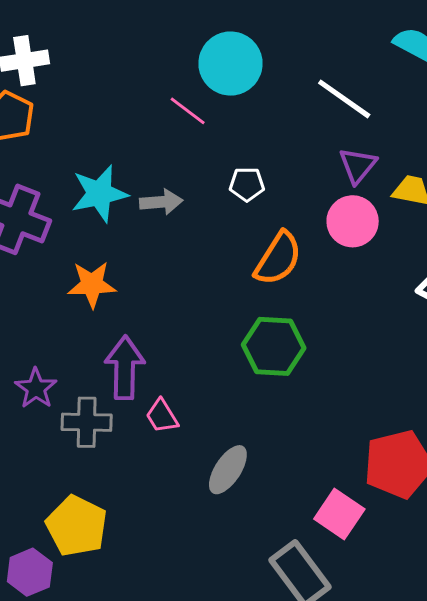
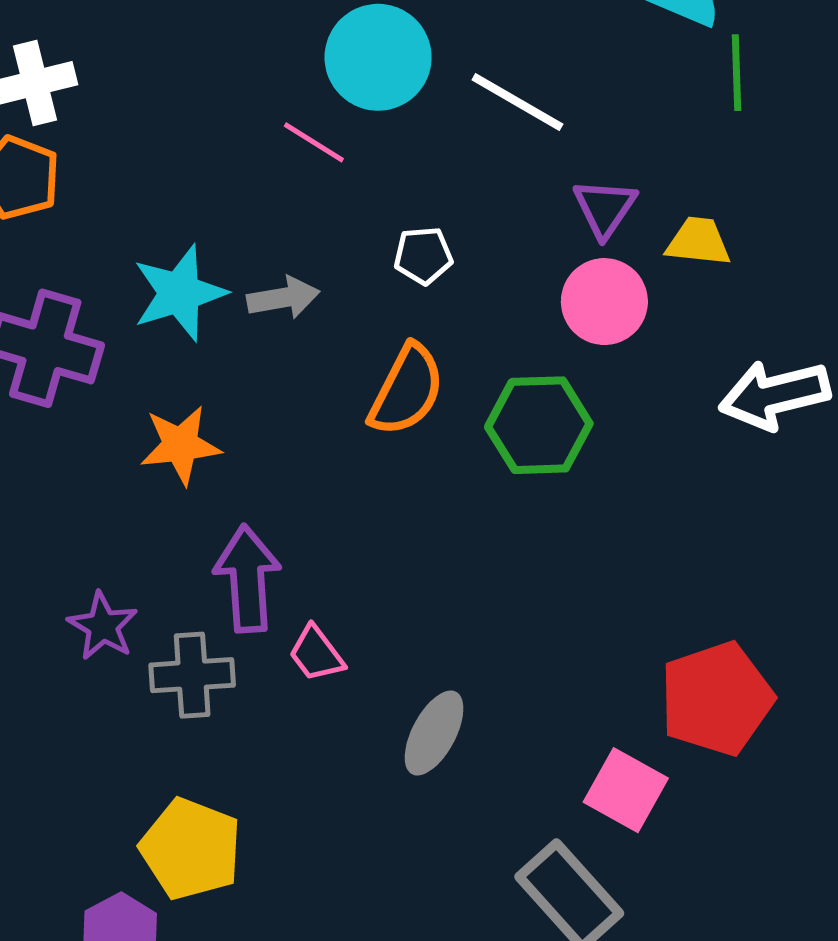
white line: (344, 99) -> (517, 102), moved
orange semicircle: (278, 258) -> (407, 390), moved
green hexagon: (274, 346) -> (539, 425), moved

